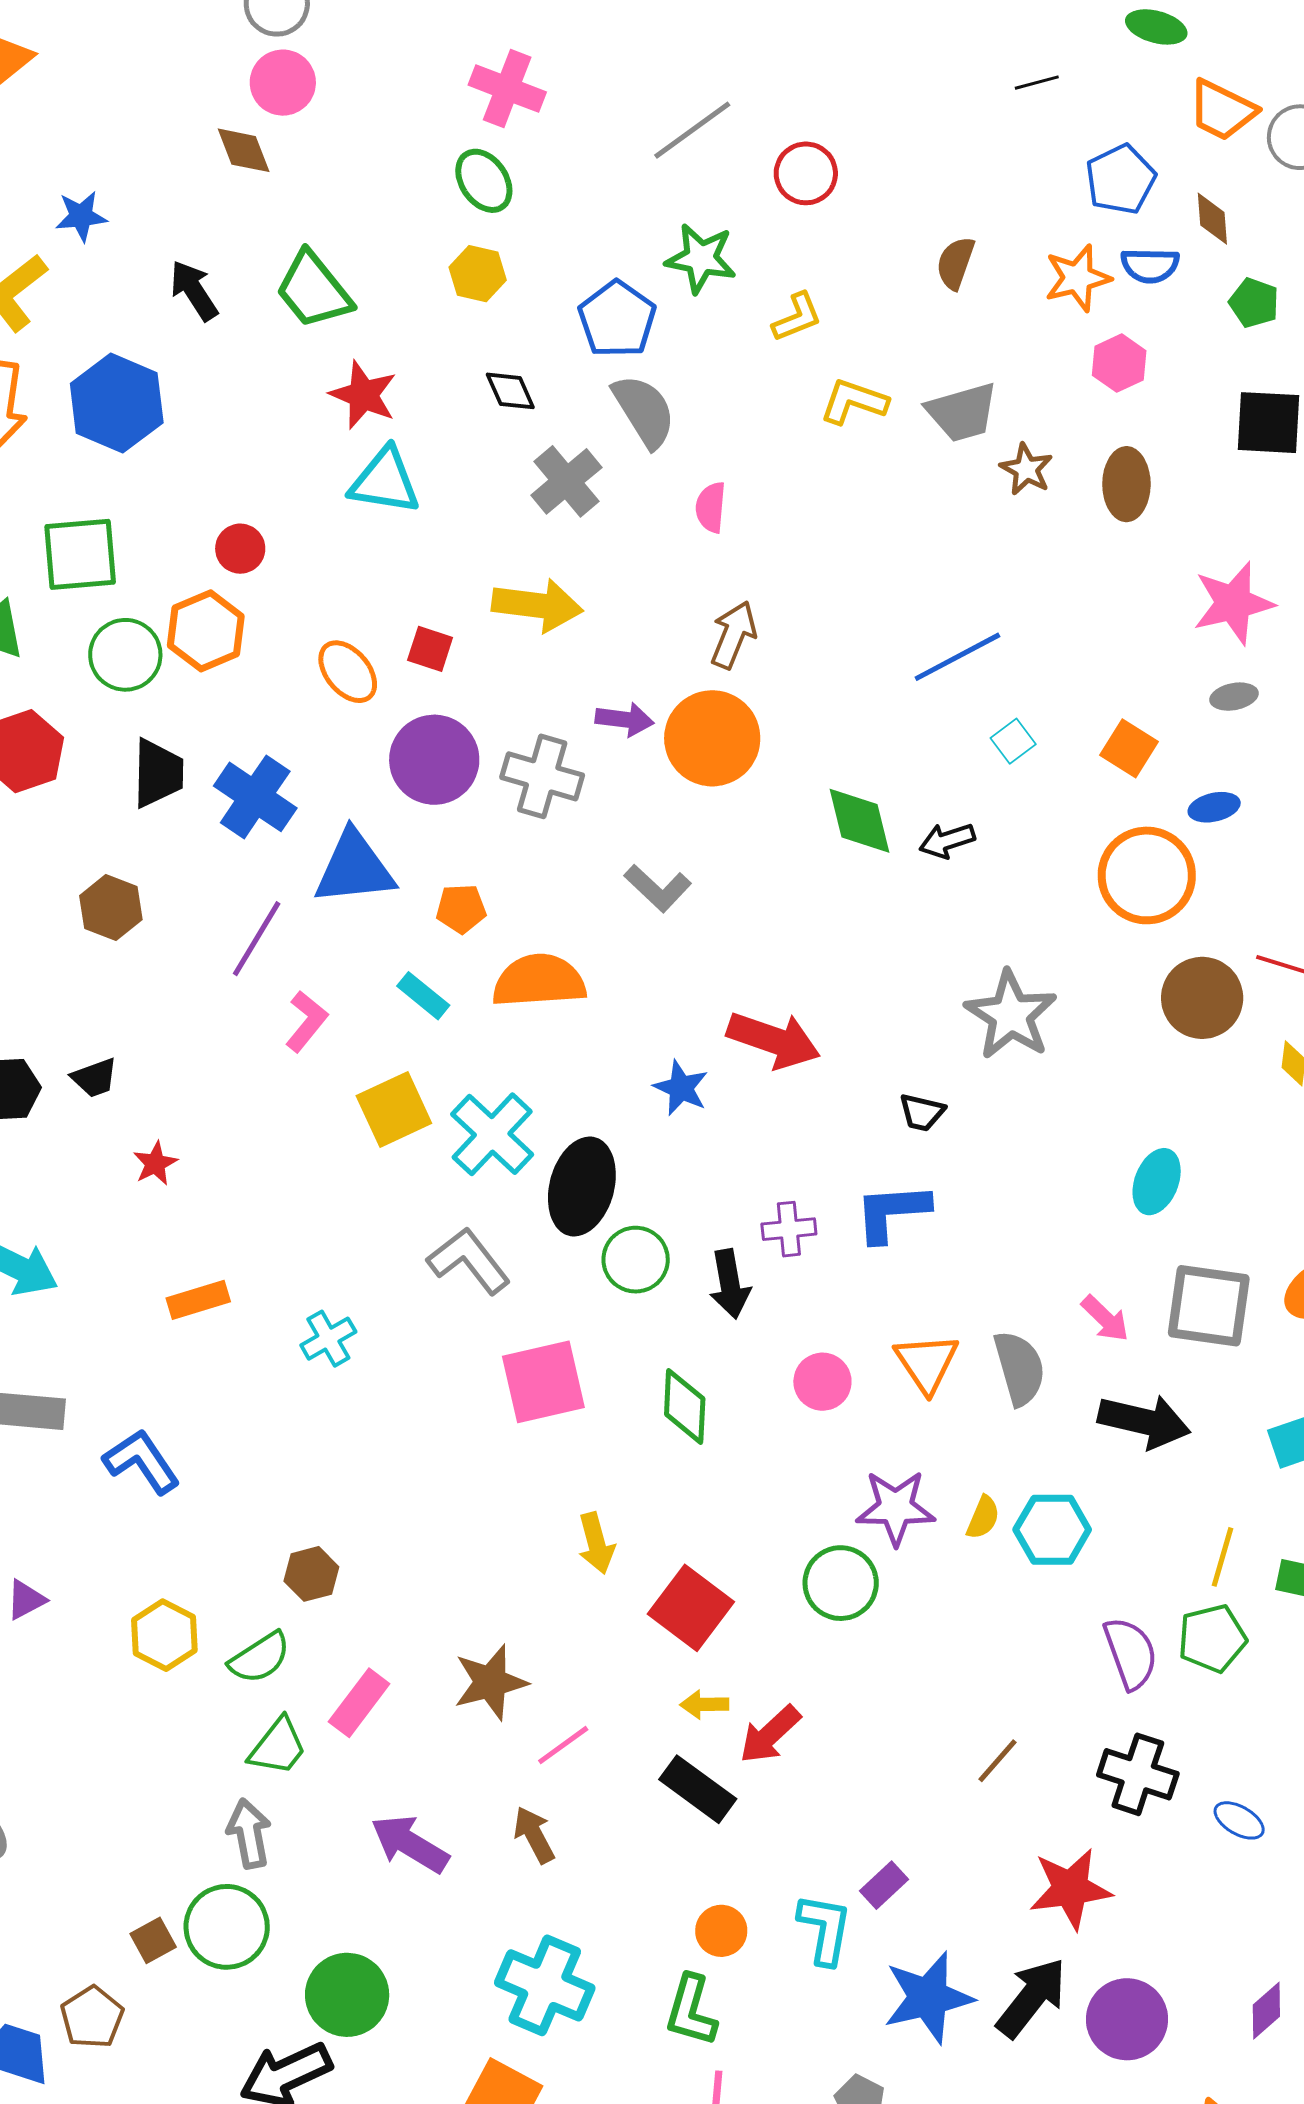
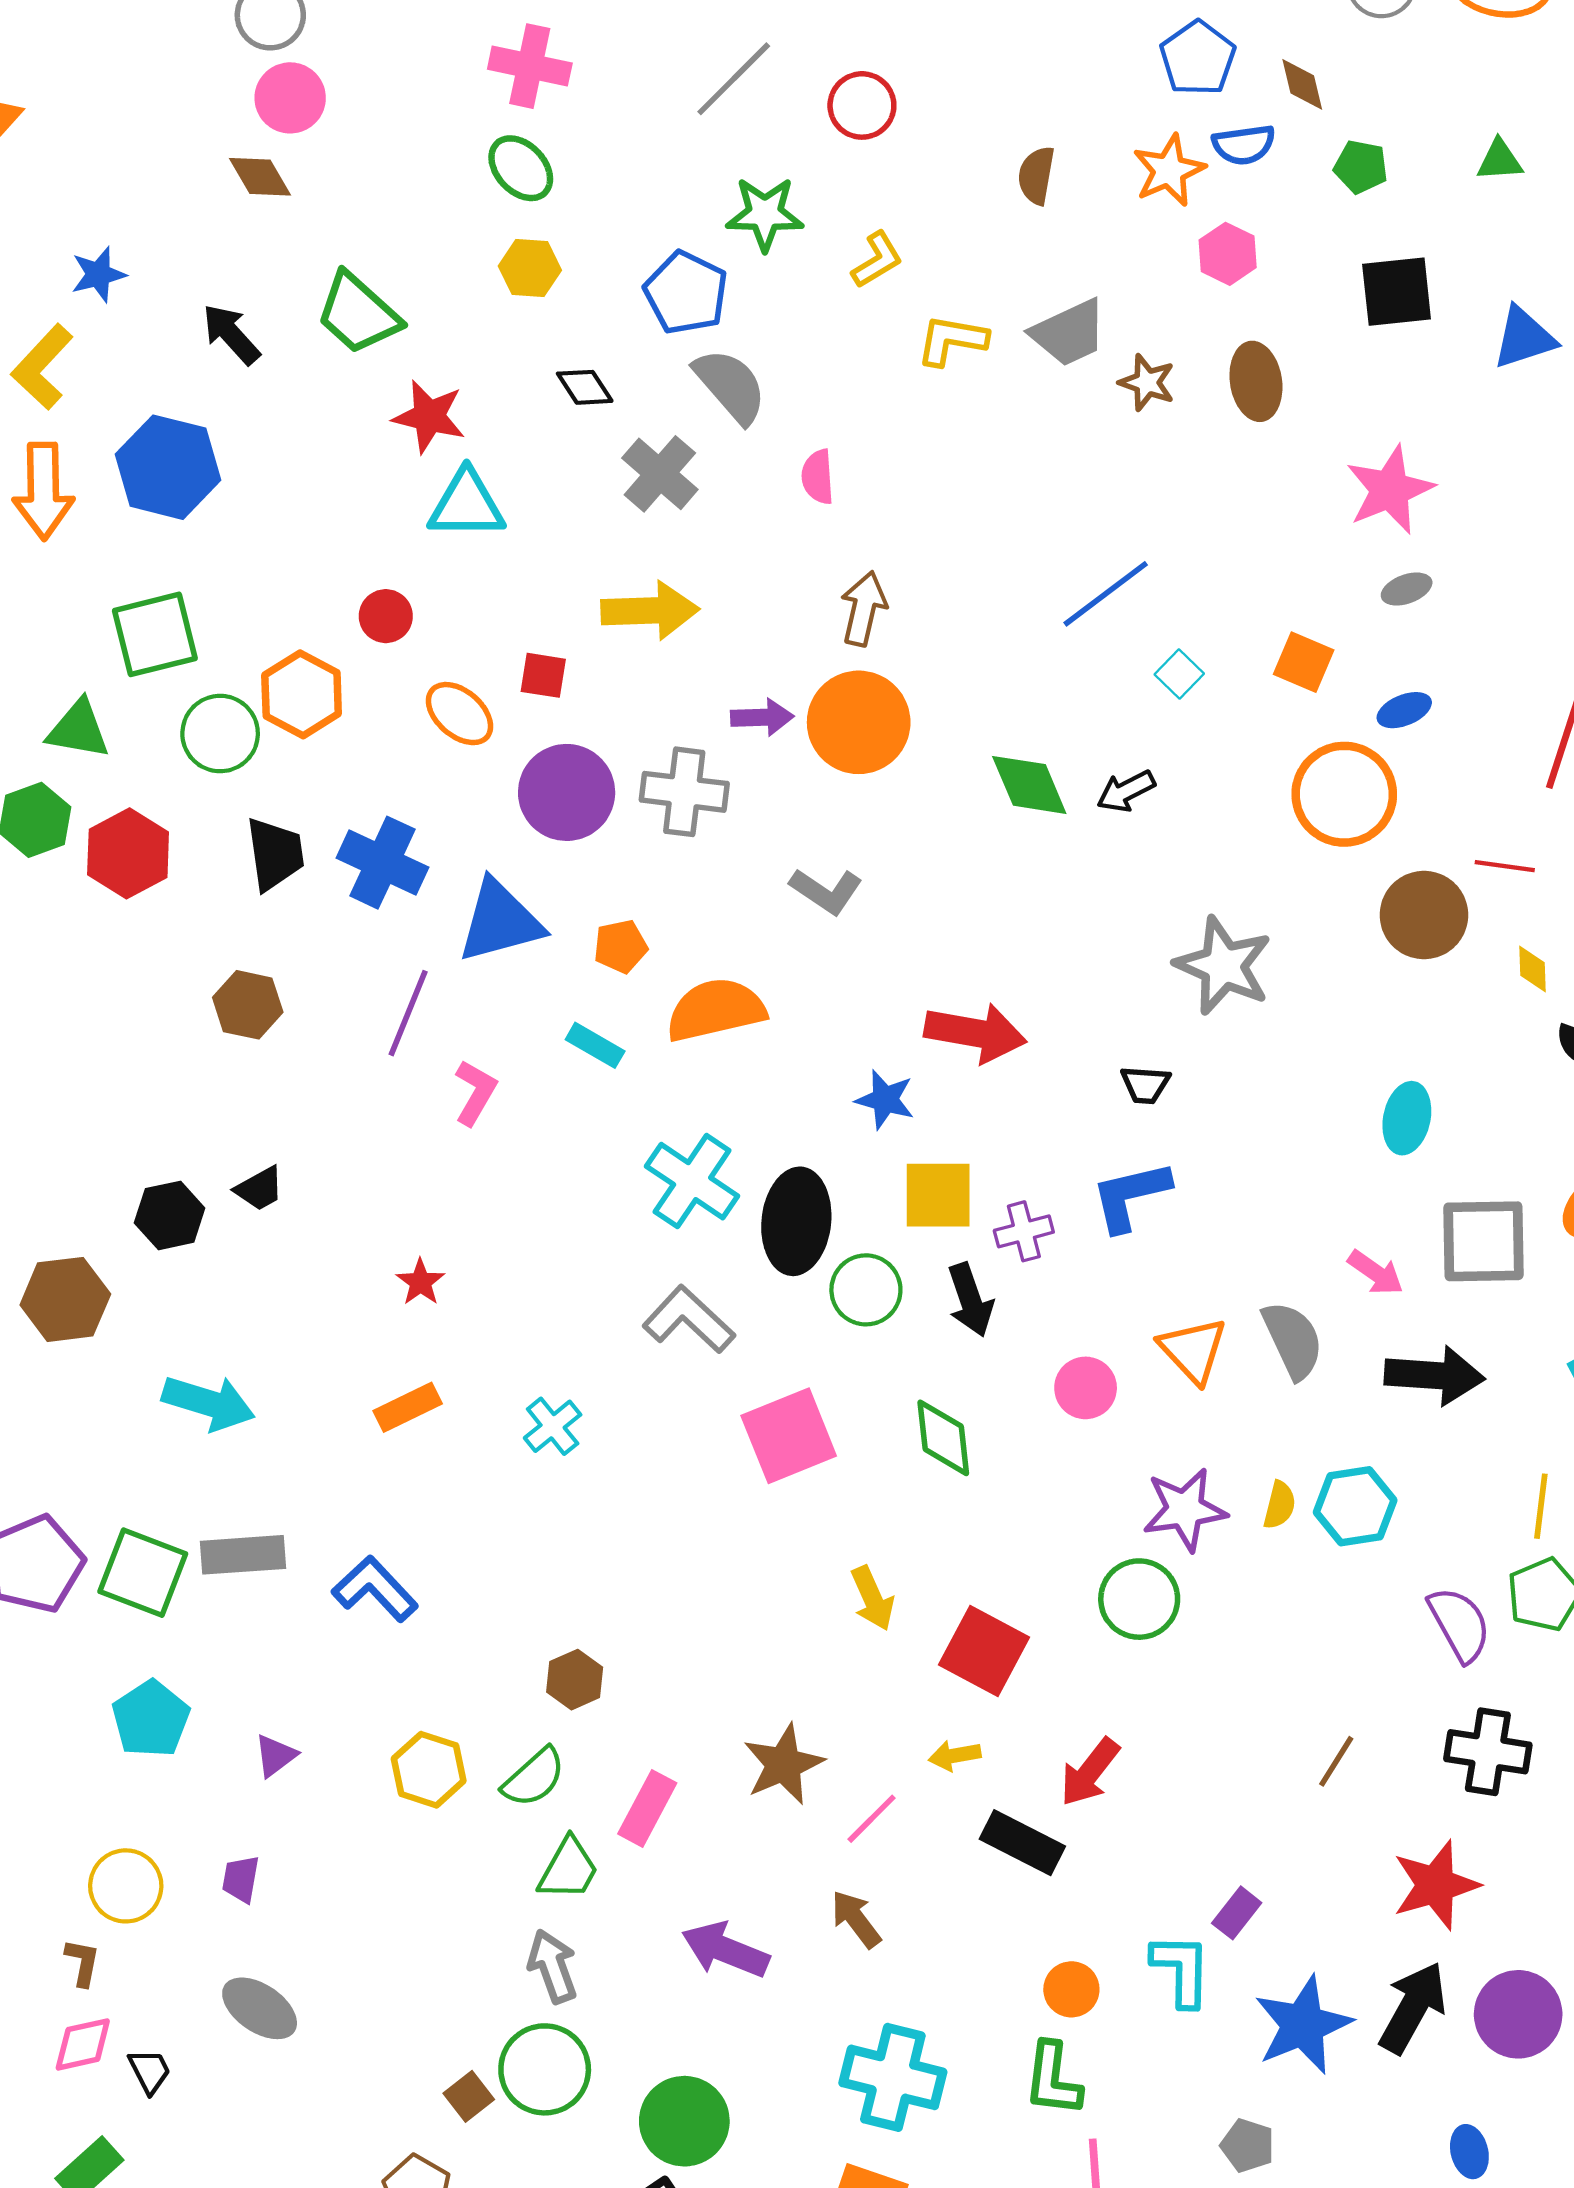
red circle: (240, 549) -> (386, 616), moved
yellow square: (394, 1109) -> (938, 1195), moved, turned 34
red star: (155, 1163) -> (420, 1282), moved
yellow arrow: (704, 1704) -> (955, 1756), moved

